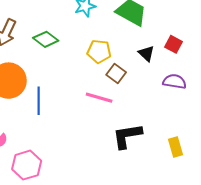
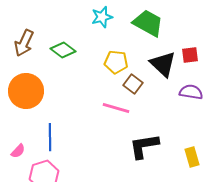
red square: (173, 44) -> (190, 55), turned -36
black triangle: (146, 53) -> (163, 64), size x1.6
blue line: (39, 101) -> (50, 137), moved

